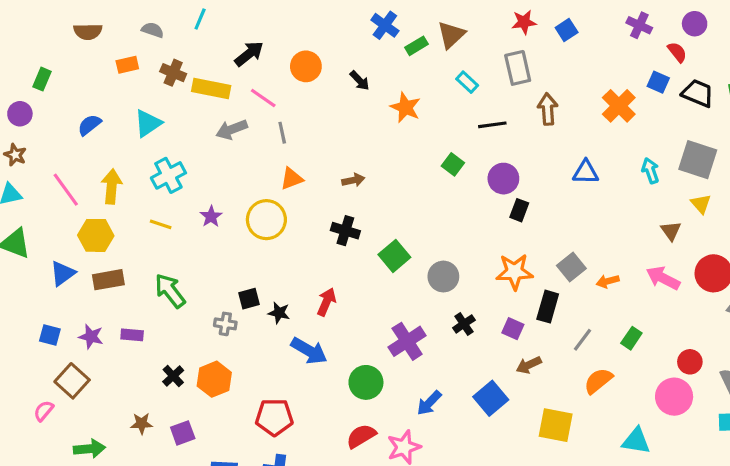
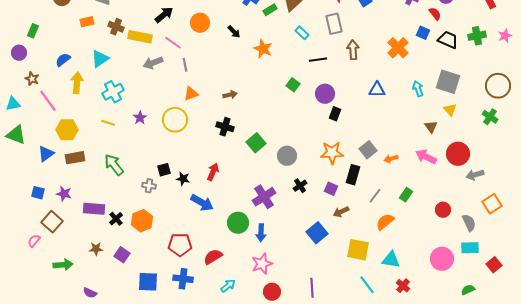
brown star: (15, 155) -> (32, 79), moved
yellow arrow: (112, 186) -> (77, 83), moved
purple rectangle: (132, 335) -> (94, 209), moved, size x1.5
pink circle: (674, 397) -> (442, 259), moved
blue arrow: (429, 403) -> (261, 233), moved, turned -42
purple square: (183, 433) -> (122, 255), turned -35
red semicircle: (361, 436) -> (213, 257), moved
cyan triangle: (636, 441) -> (391, 260), moved

